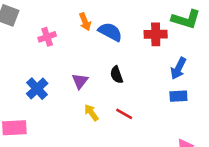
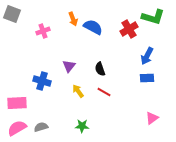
red cross: (156, 34) -> (129, 29), turned -30
black semicircle: (117, 75) -> (100, 69), moved
blue cross: (37, 89) -> (42, 81), moved, turned -30

